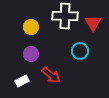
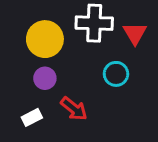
yellow circle: (31, 27) -> (45, 39), size x1.6

